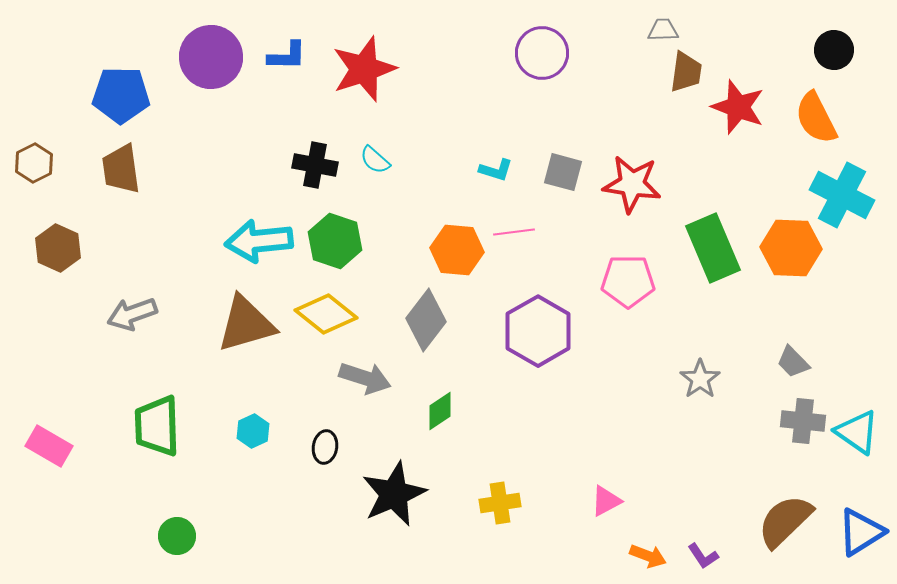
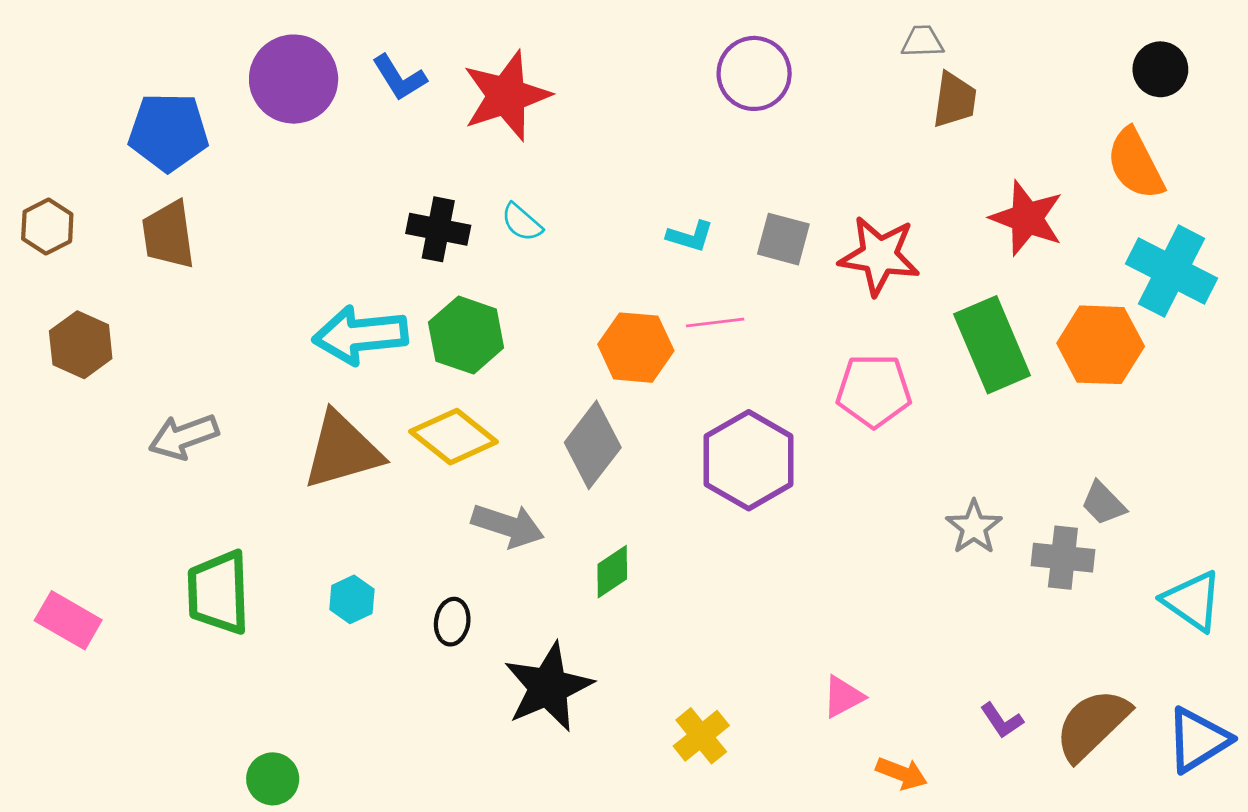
blue L-shape: (287, 56) -> (399, 78), turned 57
red star: (738, 107) -> (1027, 218), moved
gray cross: (803, 421) -> (1063, 558), moved
yellow cross: (500, 503) -> (701, 736), moved, turned -30
green circle: (177, 536) -> (273, 779), moved
purple L-shape: (703, 556) -> (1002, 720), moved

